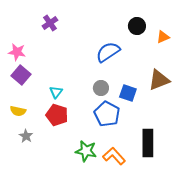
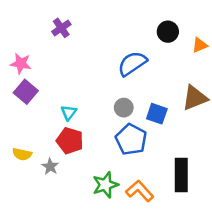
yellow semicircle: (18, 111) -> (22, 154), moved
gray star: (26, 136) -> (50, 166), moved
green star: (86, 151) -> (105, 185), turned -30

